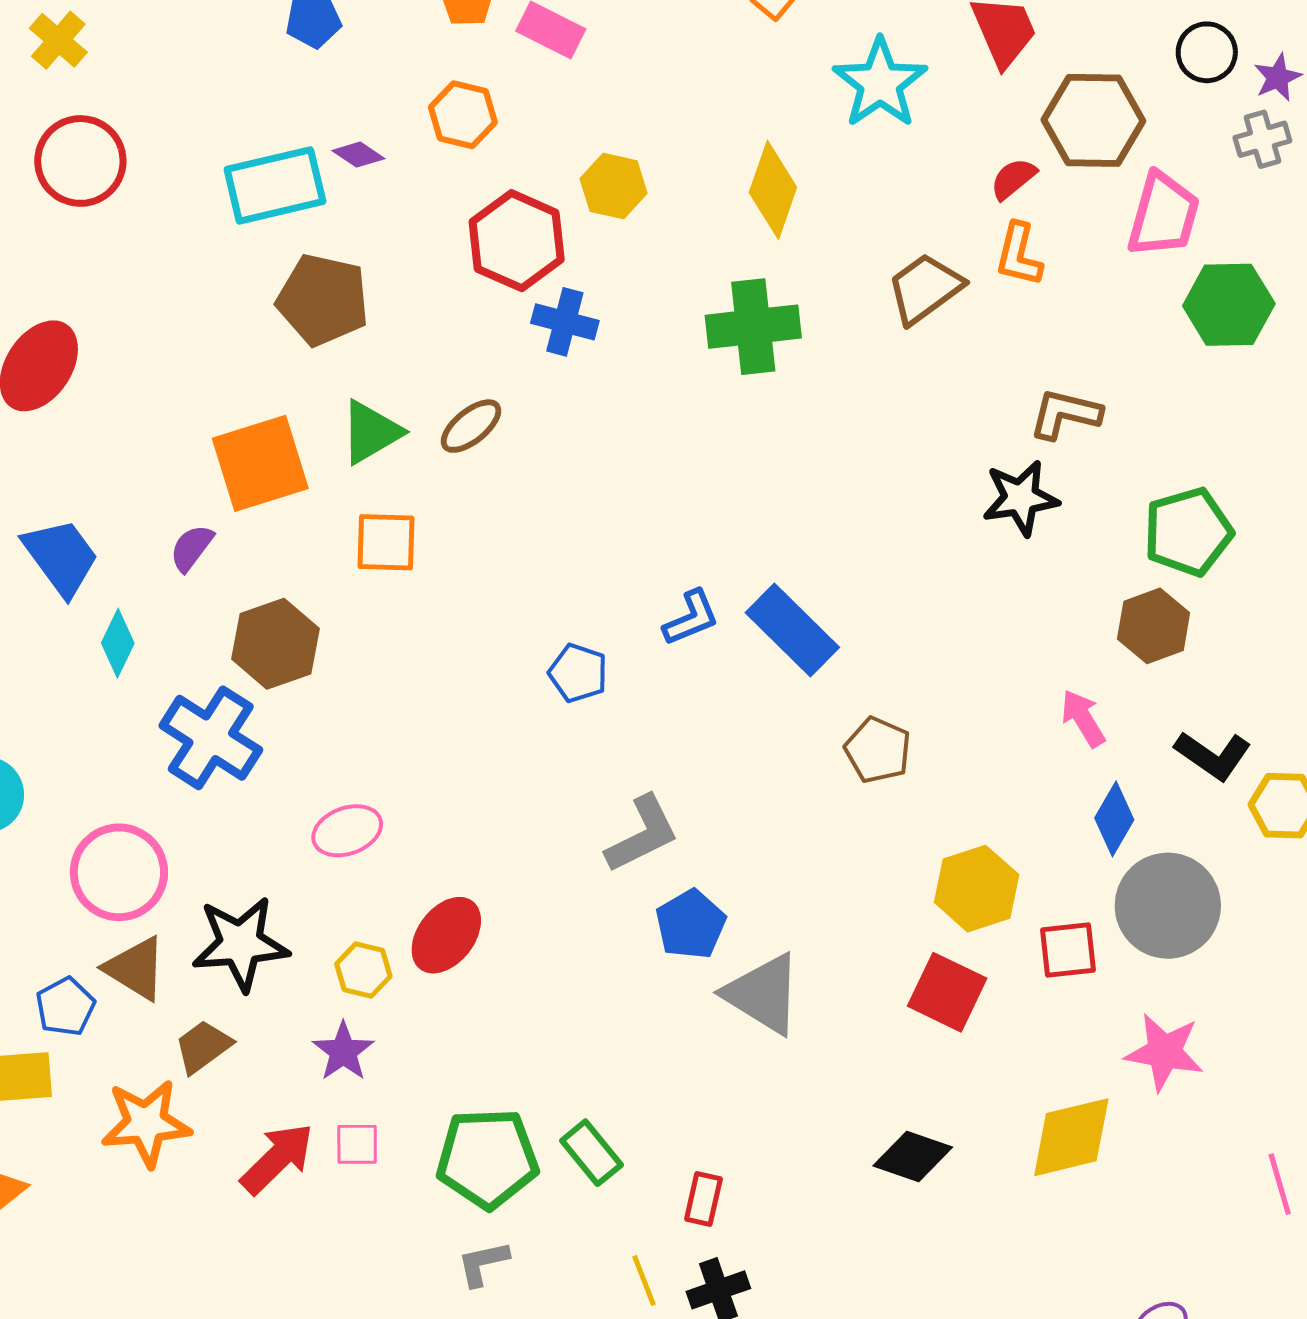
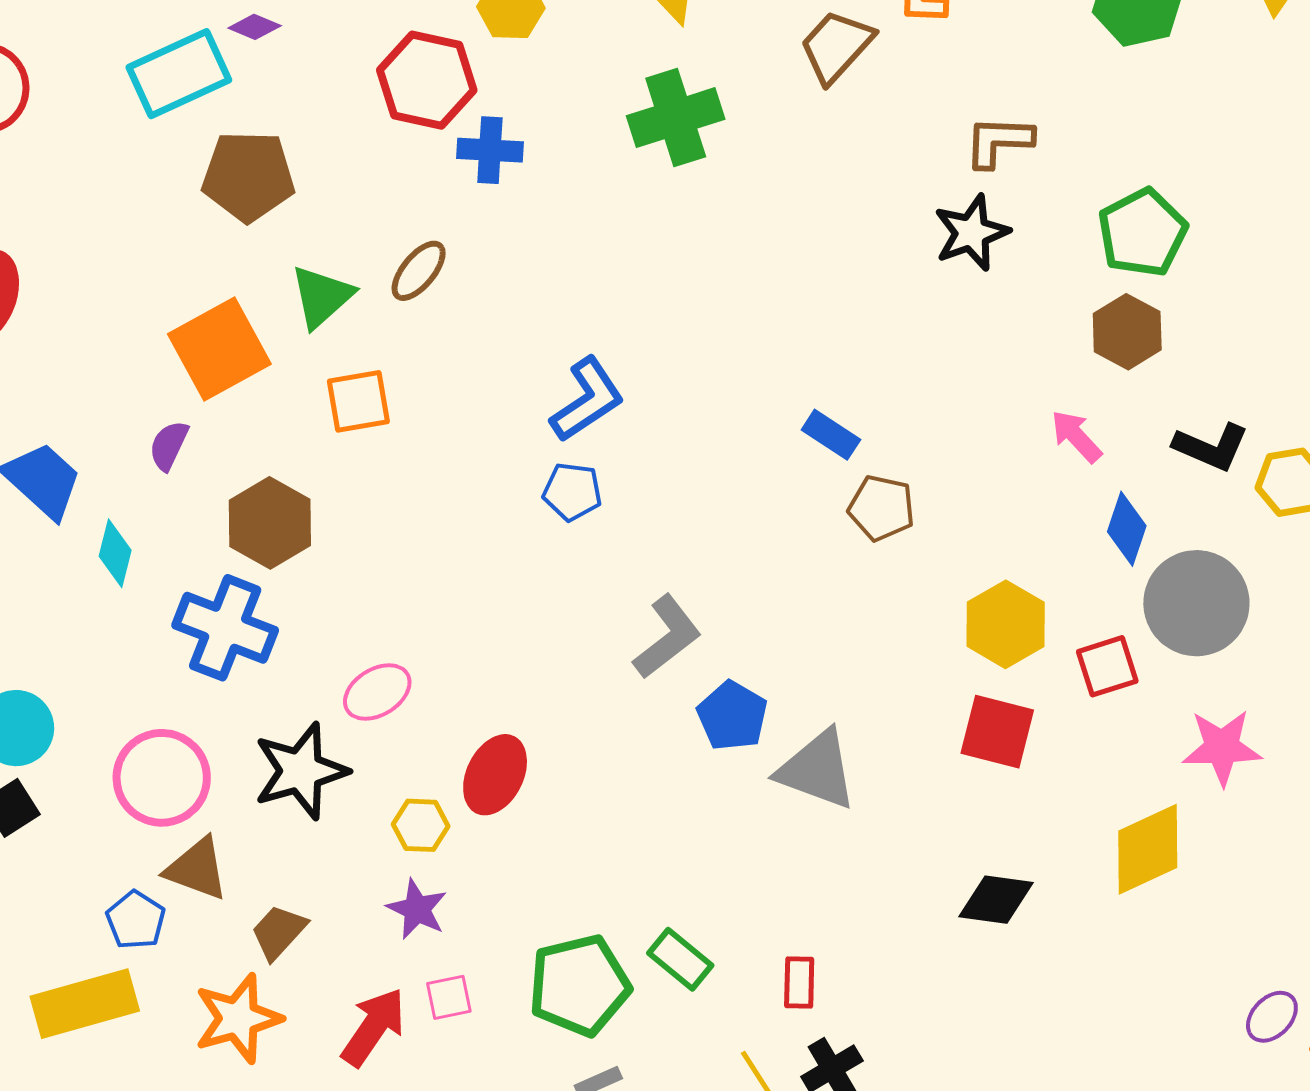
blue L-shape: (691, 618) -> (587, 400), moved, size x1.4
blue rectangle: (792, 630) -> (831, 435), moved, size x0.6
black star: (240, 944) -> (301, 771), moved

